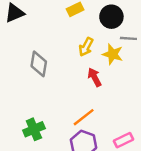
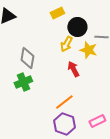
black circle: (111, 17) -> (77, 27), moved
green cross: (34, 129) -> (23, 82), moved

